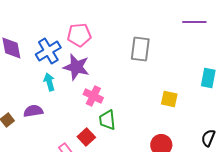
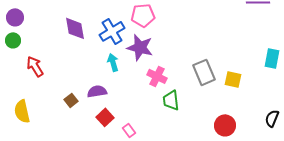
gray rectangle: (140, 49) -> (204, 72), moved, turned -30
red square: (86, 137) -> (105, 117), moved

